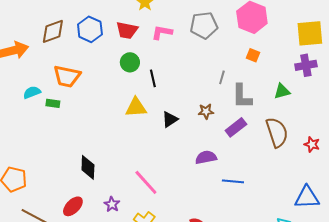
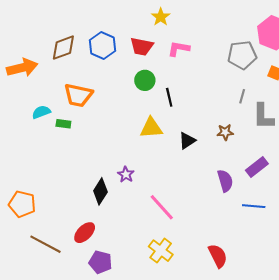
gray pentagon: (204, 25) -> (242, 55), moved
purple rectangle: (236, 127) -> (257, 167), moved
purple semicircle: (206, 157) -> (225, 181), turned 85
black diamond: (88, 167) -> (100, 191), turned 30
purple star: (112, 204) -> (126, 174), moved

